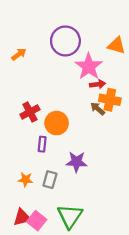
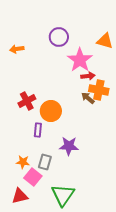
purple circle: (65, 41) -> (59, 37), size x0.7
orange arrow: (19, 54) -> (17, 49), turned -152
pink square: (37, 221) -> (33, 177), moved

